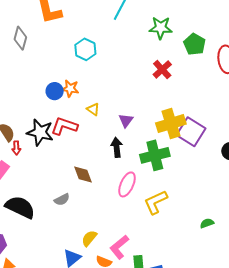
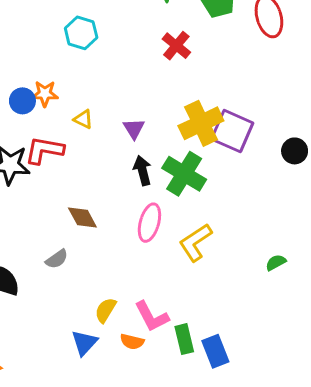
cyan hexagon: (85, 49) -> (81, 33), moved
black arrow: (117, 147) -> (142, 170), moved
green cross: (155, 155) -> (184, 174), turned -36
pink L-shape: (119, 247) -> (152, 316), turned -70

